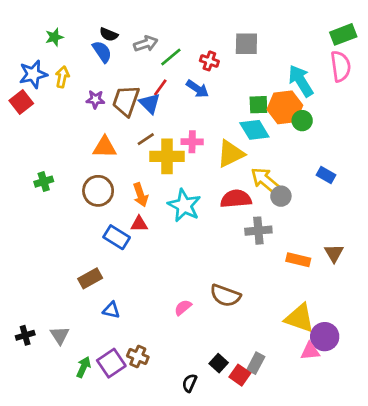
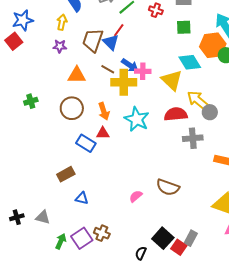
yellow arrow: (62, 77) -> (62, 22), moved
blue arrow: (197, 89) -> (130, 65), moved
purple star: (95, 99) -> (60, 46), moved
green square: (258, 105) -> (184, 27), moved
brown line: (146, 139) -> (108, 69), turned 64
yellow triangle: (231, 154) -> (172, 80), turned -50
gray triangle: (60, 335) -> (43, 217), turned -42
black square: (219, 363) -> (163, 238), size x1.5

